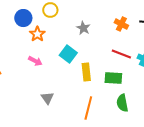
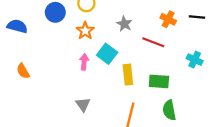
orange star: (37, 34) -> (85, 31), moved
red line: (121, 54) -> (153, 42), moved
pink arrow: (35, 61) -> (84, 62), moved, turned -112

